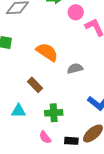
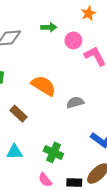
brown rectangle: (35, 85) -> (19, 114), moved
green cross: (54, 113) -> (53, 152), turned 30

